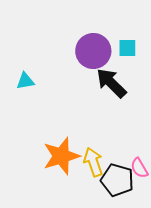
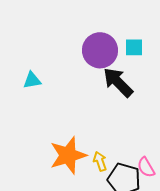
yellow arrow: (93, 162) -> (100, 161), size x0.7

